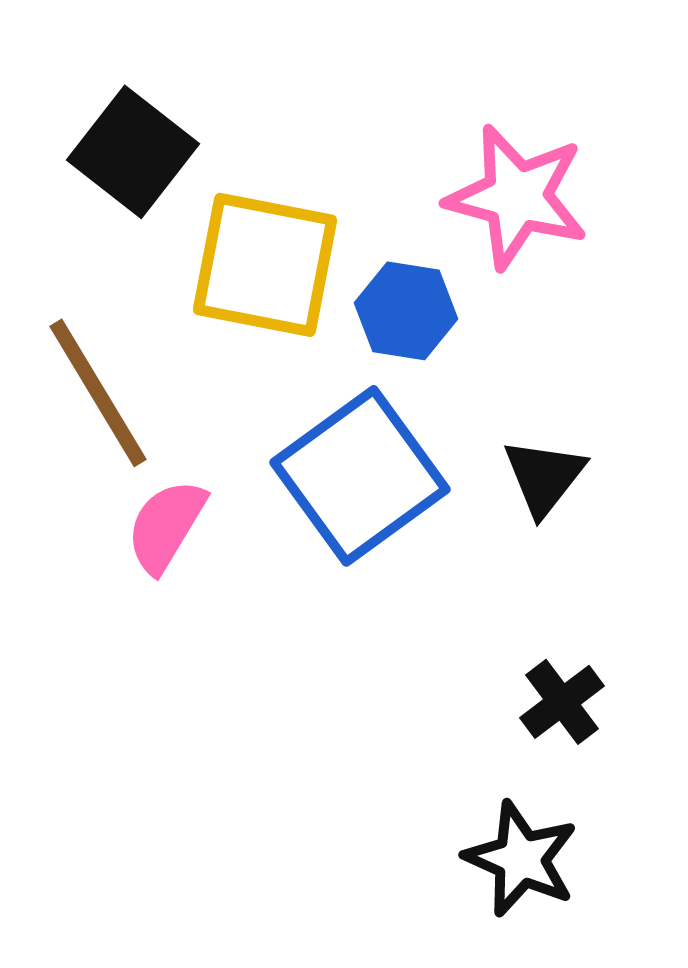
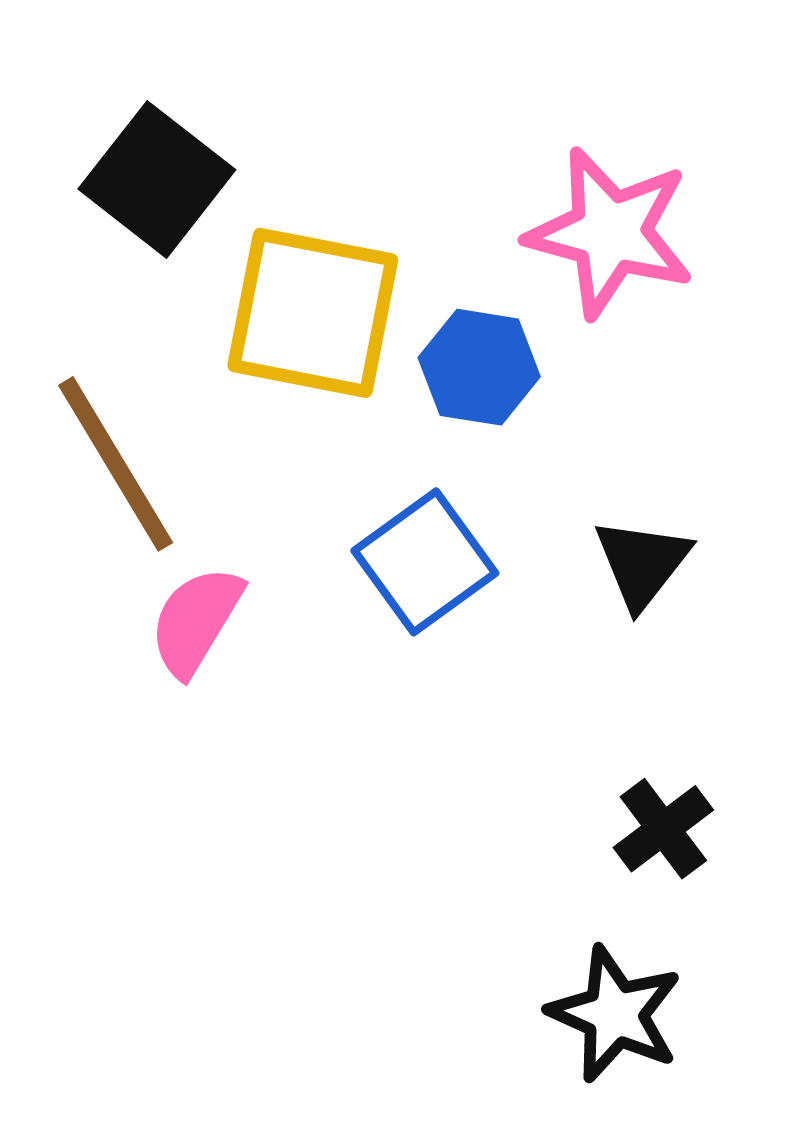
blue square: (360, 476) -> (425, 562), size x0.7

